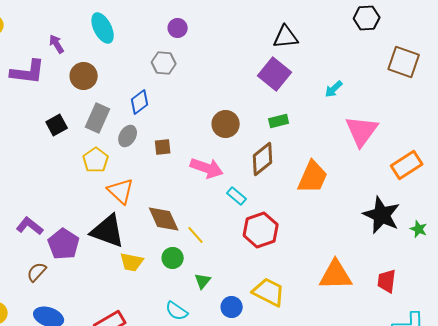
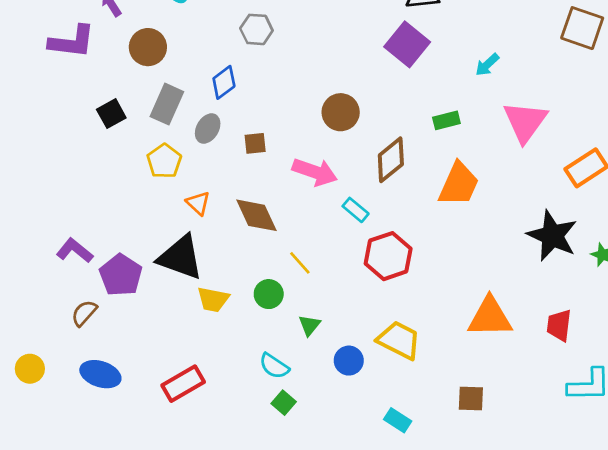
green rectangle: (279, 121) -> (446, 120), moved
orange triangle: (121, 191) -> (198, 203), size x0.7
brown diamond: (164, 219) -> (256, 215), moved

